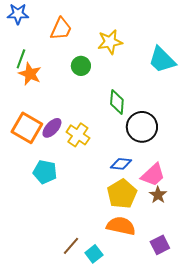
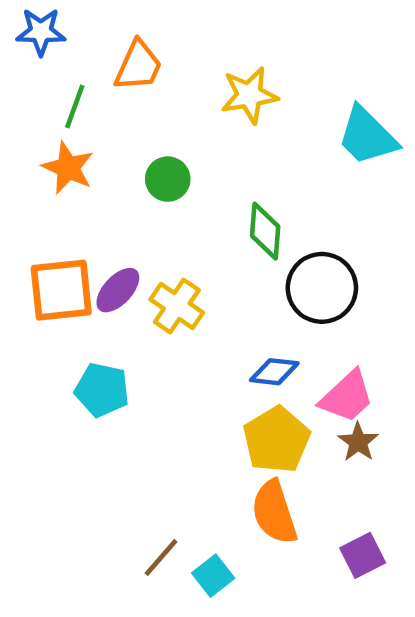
green line: (21, 59) -> (75, 107), moved
green circle: (81, 66) -> (168, 179), moved
orange square: (27, 128) -> (61, 290), turned -36
orange semicircle: (121, 226) -> (274, 512), turned -120

